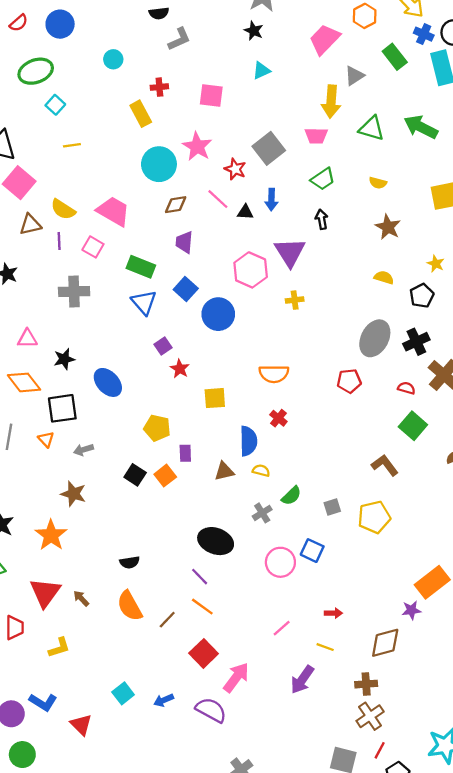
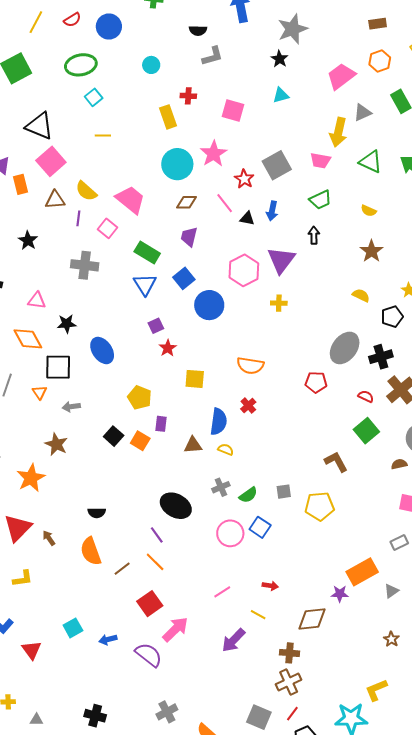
orange square: (165, 476) -> (140, 441), turned -30
green semicircle: (291, 496) -> (248, 495), moved

